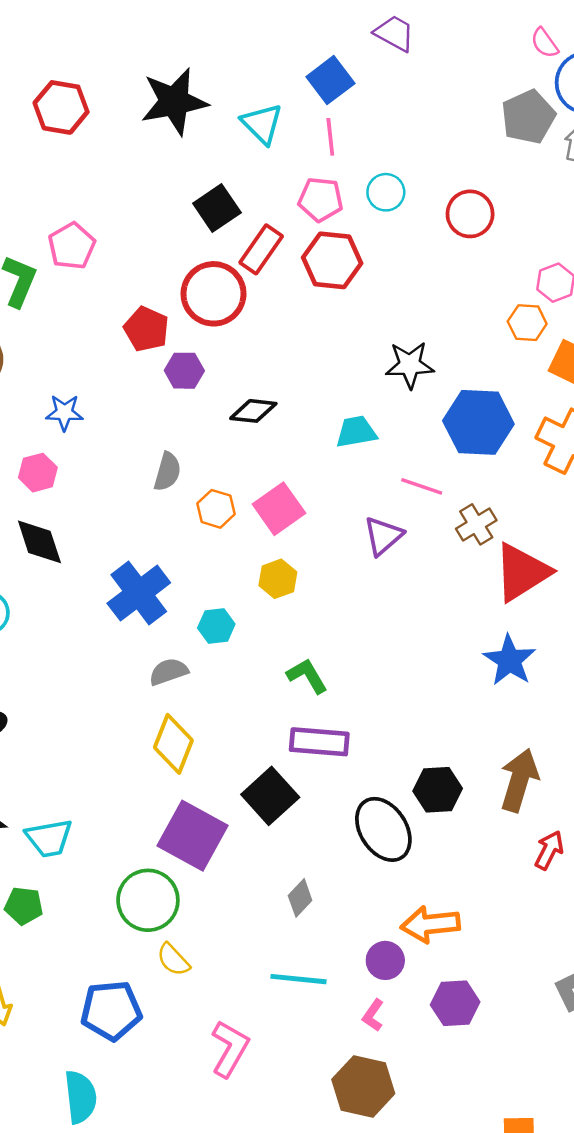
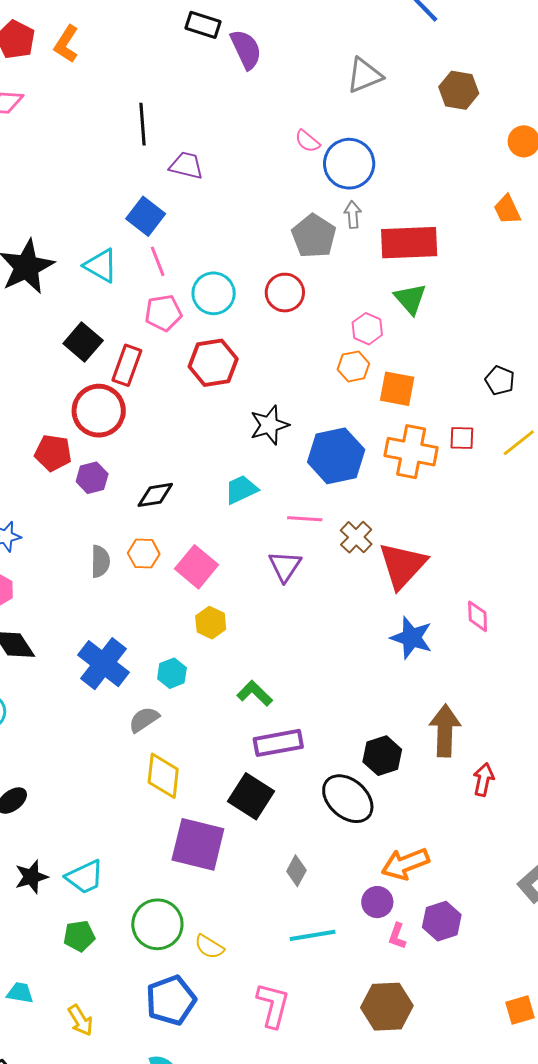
gray pentagon: (528, 117) -> (314, 236), moved
cyan circle: (386, 192) -> (214, 293), size x1.4
red hexagon: (332, 260) -> (213, 363), moved
orange hexagon: (216, 509) -> (144, 554), moved
green circle: (148, 900) -> (157, 924), moved
pink L-shape: (373, 1015) -> (397, 936), moved

